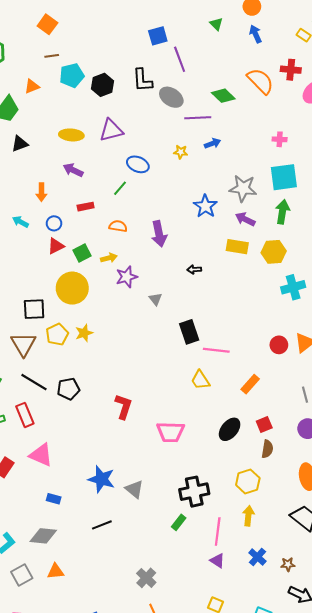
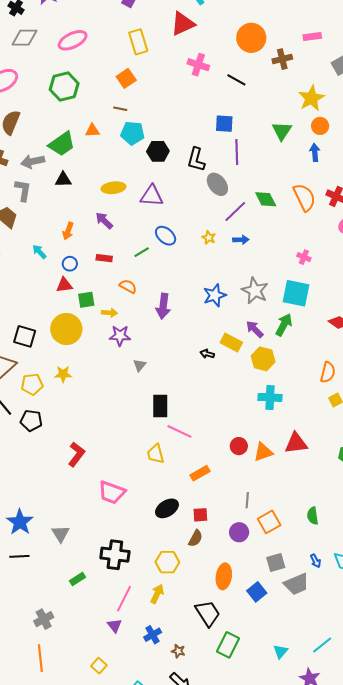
green triangle: (216, 24) -> (282, 131), size x1.5
purple line: (198, 118) -> (235, 212), turned -60
yellow ellipse: (71, 135) -> (114, 188), turned -30
purple arrow: (245, 219) -> (255, 329), moved
black arrow: (194, 270) -> (207, 354), moved
yellow pentagon: (57, 334) -> (32, 384), moved
blue star: (101, 479) -> (20, 522), moved
green rectangle: (179, 522) -> (78, 579), moved

